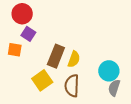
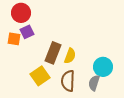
purple square: (28, 34) -> (27, 32), turned 32
orange square: (15, 50) -> (14, 39), moved
gray semicircle: (114, 88) -> (94, 83), moved

